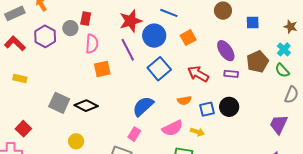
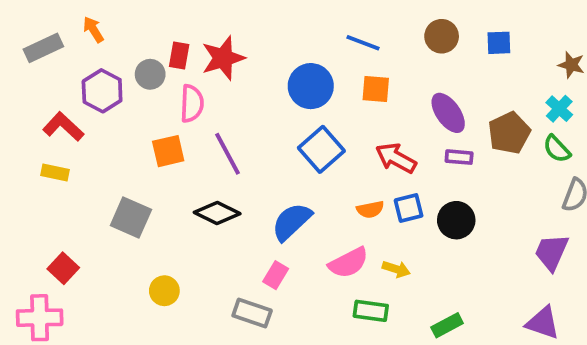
blue line: (169, 13) -> (363, 43), moved
red star: (131, 21) -> (223, 58), moved
blue square: (253, 22) -> (499, 43), moved
orange square: (188, 38) -> (376, 89), turned 35
red L-shape: (15, 43) -> (63, 127), moved
purple line: (128, 50) -> (228, 154), moved
orange square: (102, 69) -> (168, 151), moved
black diamond: (86, 106) -> (217, 213), moved
blue square: (207, 109) -> (409, 208), moved

